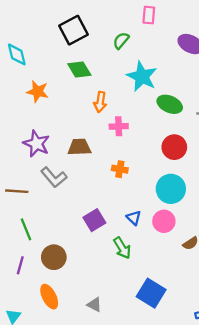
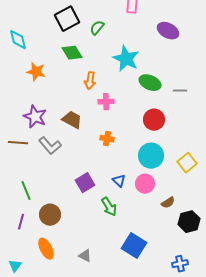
green semicircle: (121, 41) -> (97, 28), moved
brown trapezoid: (79, 147) -> (72, 120), turned 30
brown line: (17, 191) -> (18, 143), moved

